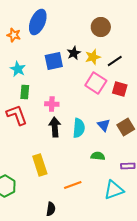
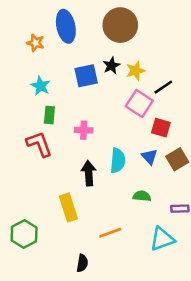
blue ellipse: (38, 22) -> (66, 26), turned -35
brown circle: (101, 27) -> (120, 25), moved, size x1.4
black line: (115, 61) -> (163, 87), moved
red square: (120, 89) -> (161, 128), moved
black arrow: (55, 127) -> (89, 173), moved

